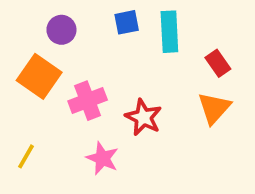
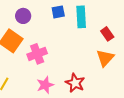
red star: (143, 117) -> (75, 83), moved
pink star: (102, 158) -> (45, 85), turned 30

